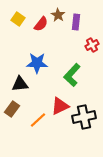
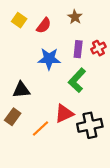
brown star: (58, 15) -> (75, 17), moved
purple rectangle: (76, 22) -> (78, 49), moved
blue star: (37, 63) -> (49, 59), moved

